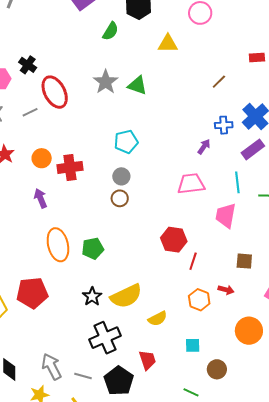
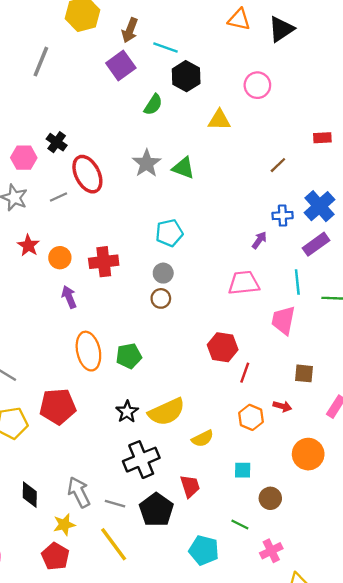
orange circle: (42, 158) -> (60, 258), moved

